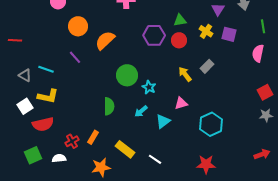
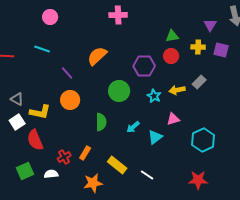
orange circle: (78, 26) -> (70, 100), moved
yellow cross: (206, 31) -> (198, 47), turned -32
purple hexagon: (154, 35) -> (144, 66), moved
cyan line: (46, 69) -> (42, 49), moved
yellow arrow: (185, 74) -> (177, 90), turned -63
gray triangle: (25, 75) -> (17, 99), moved
cyan star: (149, 87) -> (154, 96), moved
red semicircle: (43, 124) -> (35, 140), turned 80

